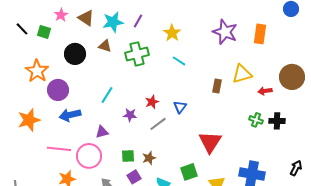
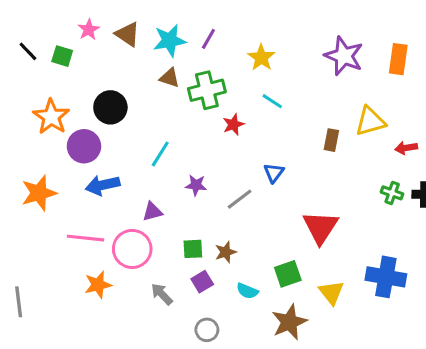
brown triangle: (105, 46) -> (170, 78), moved
black circle: (75, 54) -> (110, 107), moved
red star: (152, 102) -> (233, 124), moved

